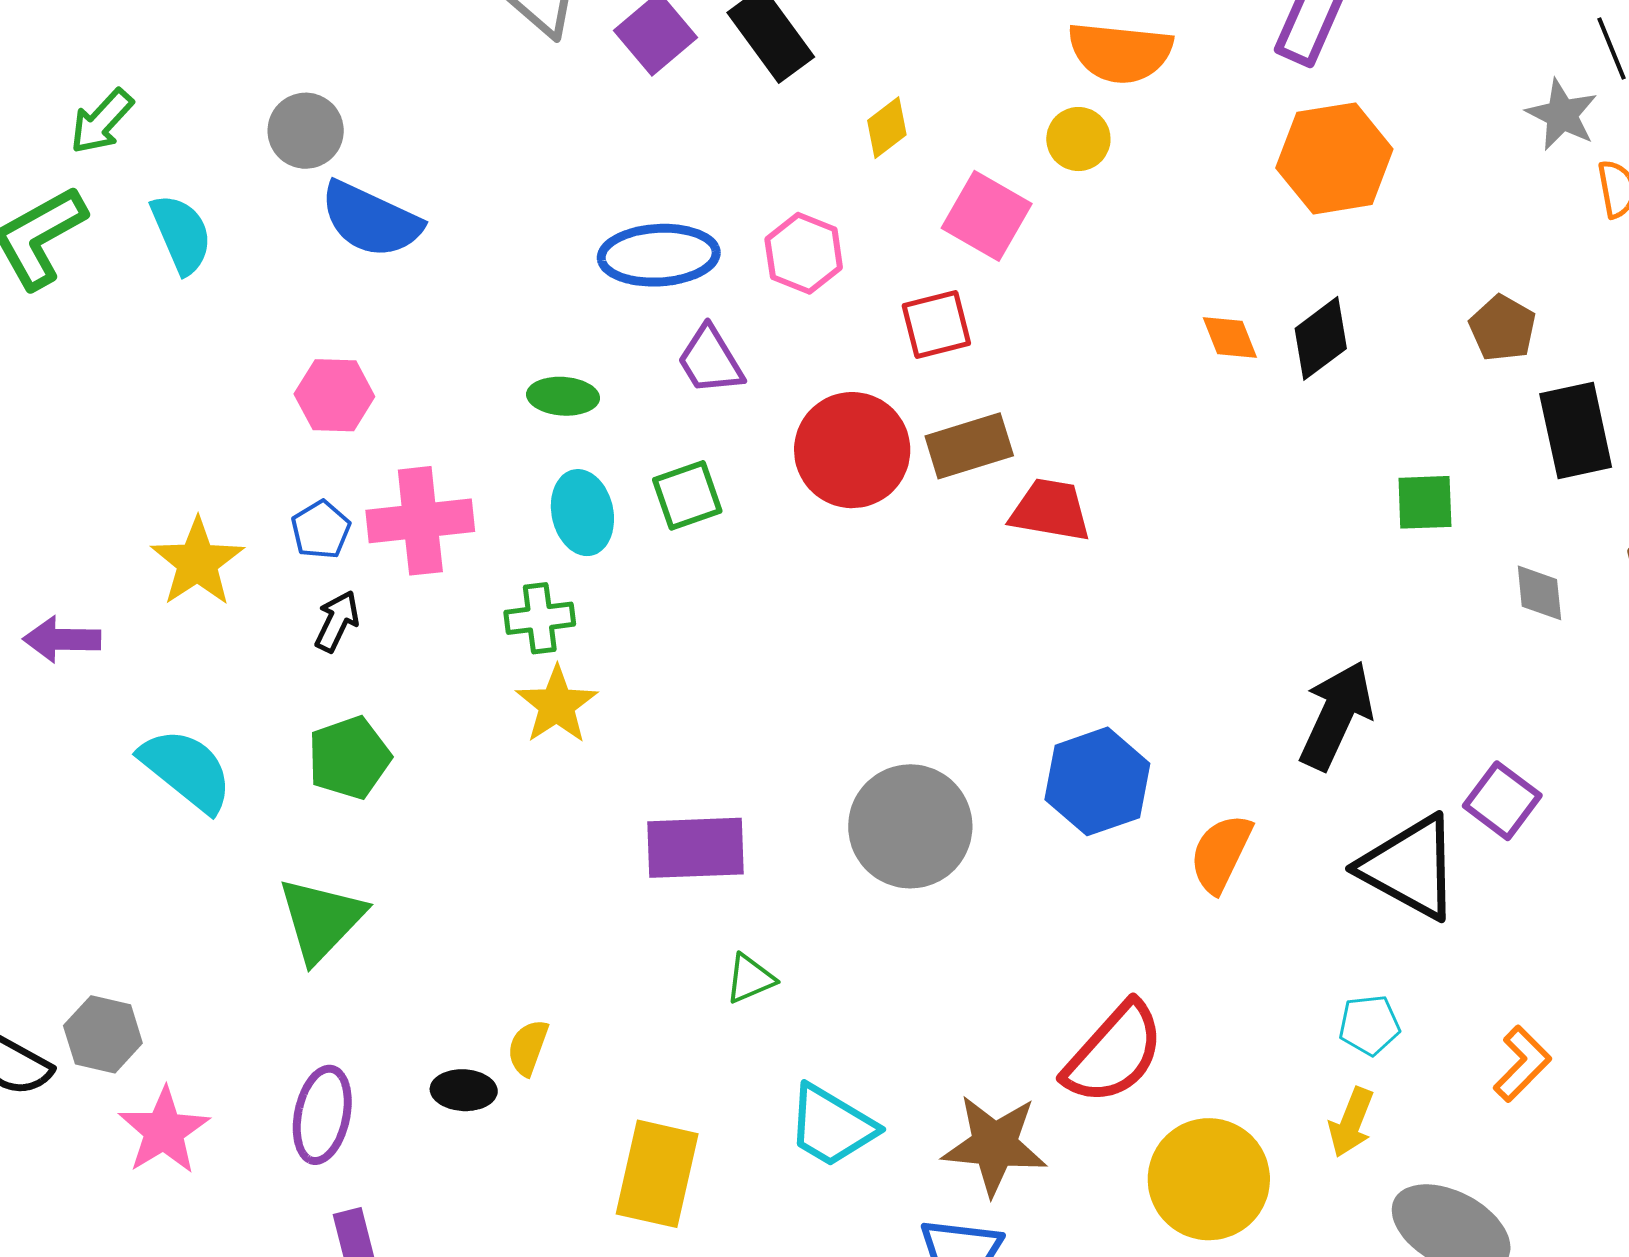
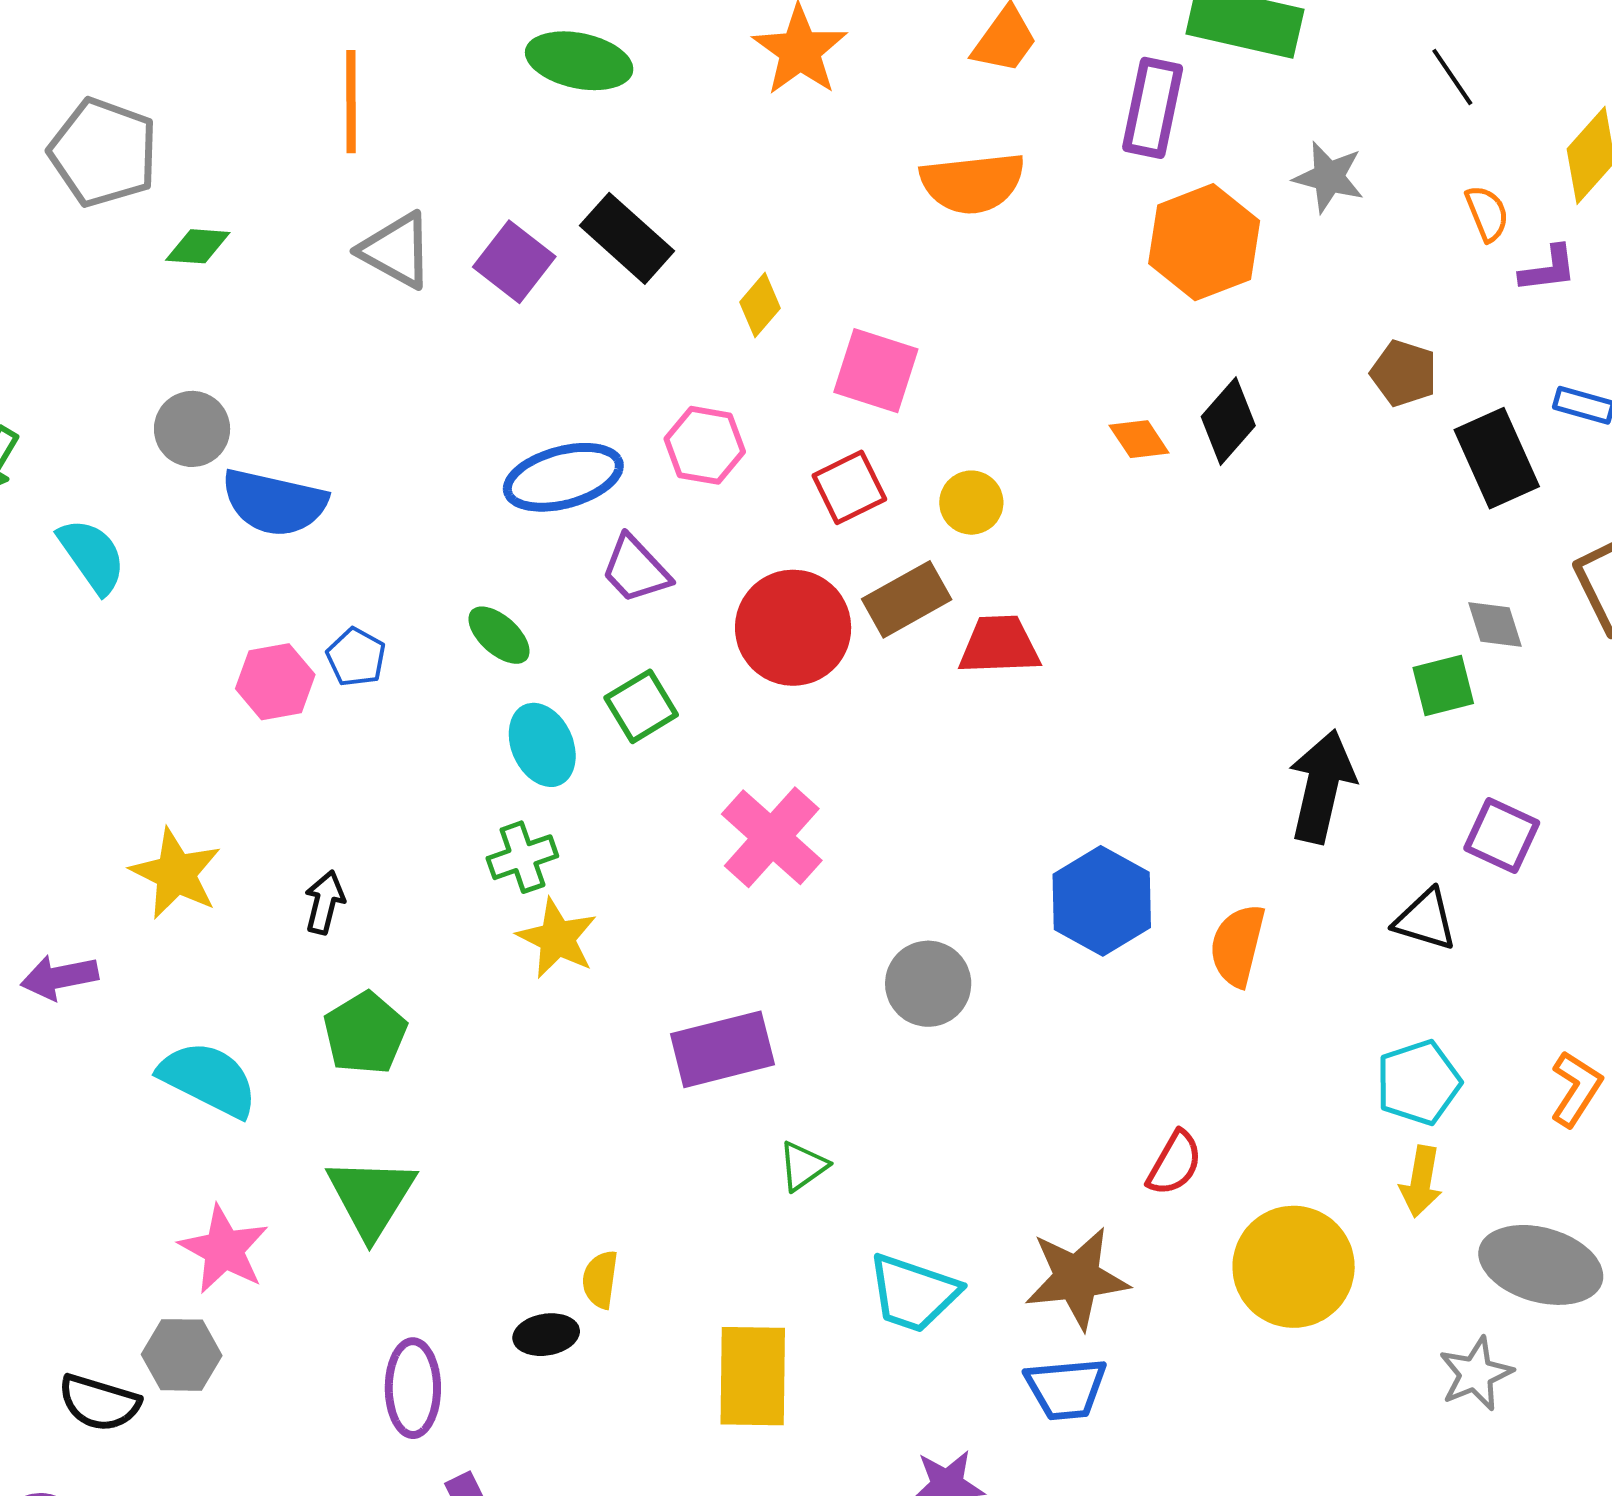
gray star: (1562, 115) -> (1329, 177), moved
yellow circle: (1078, 139) -> (971, 503), moved
green ellipse: (563, 396) -> (499, 635), turned 50
green square: (1425, 502) -> (1443, 685), moved
pink cross: (420, 521) -> (772, 837), moved, turned -30
blue pentagon: (321, 530) -> (356, 657), moved
gray circle: (910, 826) -> (928, 984), size x0.7
black triangle: (1410, 867) -> (1425, 920), size x0.6
cyan pentagon: (1369, 1025) -> (1418, 1083), size x1.4
red semicircle: (1114, 1053) -> (1175, 1163), size x0.6
pink star: (164, 1131) -> (224, 1249), moved

